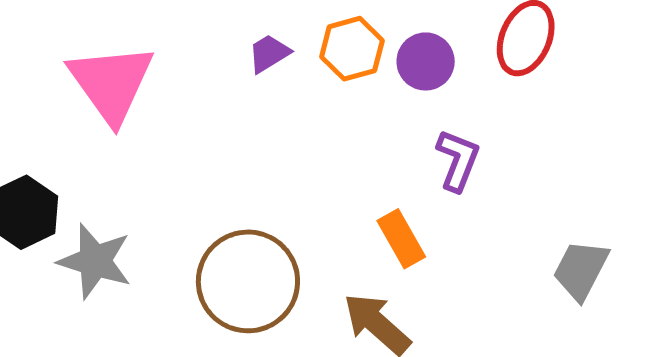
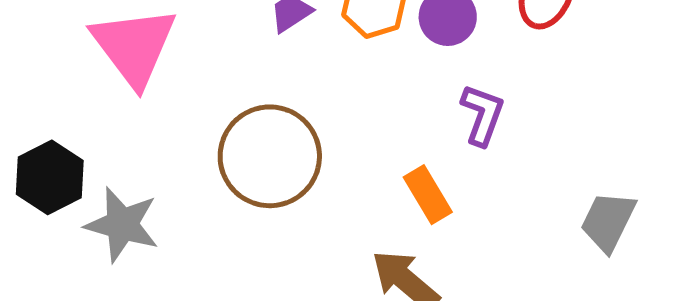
brown circle: (248, 281) -> (270, 156), moved

